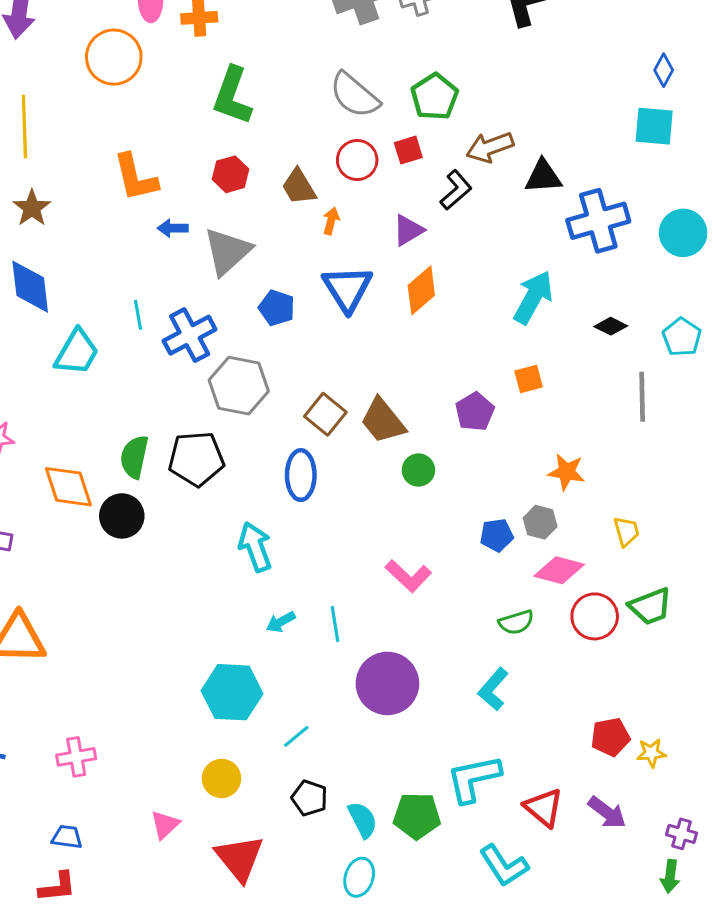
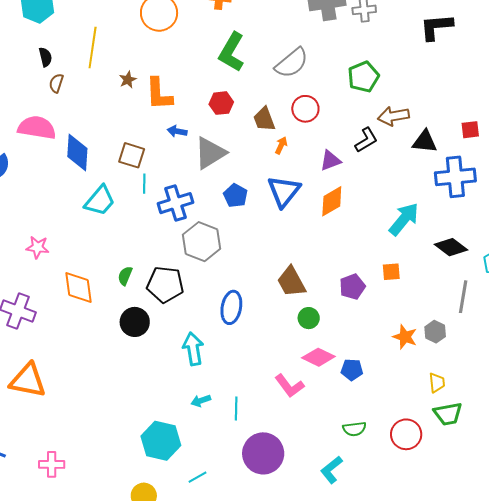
gray semicircle: (355, 95) -> (292, 63), moved, turned -90
red square: (408, 150) -> (470, 130), moved
brown star: (32, 208) -> (128, 80), moved, size x0.7
black diamond: (611, 326) -> (451, 247), size x1.5
brown square: (325, 414) -> (132, 155), moved, turned -32
green semicircle: (134, 457) -> (125, 276), size x0.7
black circle: (122, 516) -> (135, 322), moved
gray hexagon: (540, 522) -> (435, 332), moved
pink diamond: (559, 570) -> (318, 357), moved
green trapezoid: (650, 606) -> (448, 414), moved

